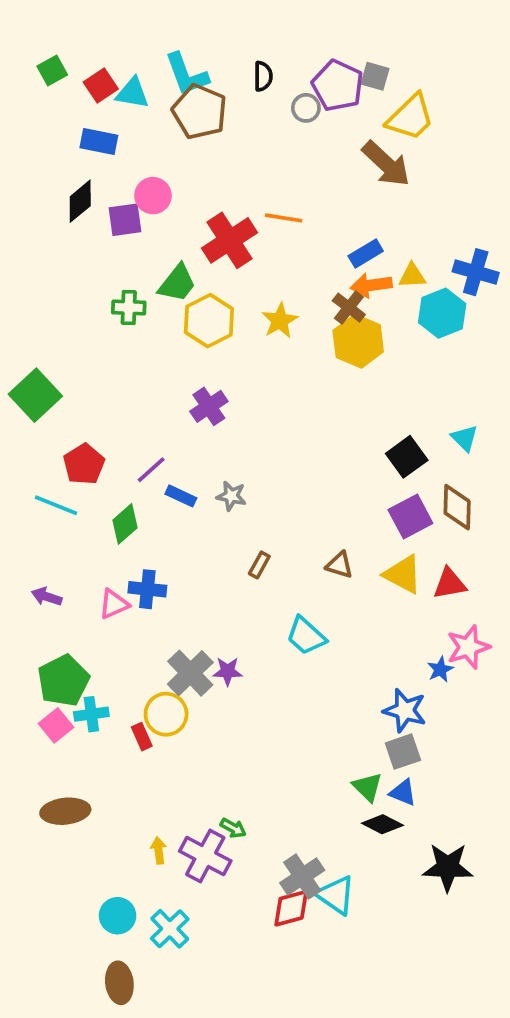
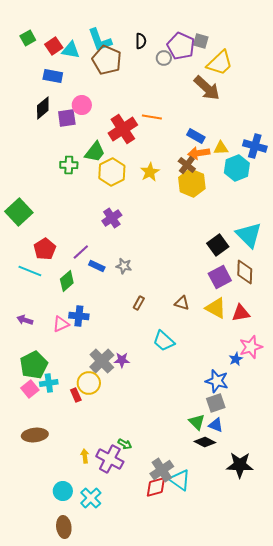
blue rectangle: (366, 253) -> (196, 136), turned 60
cyan triangle: (465, 438) -> (249, 235), size x1.8

